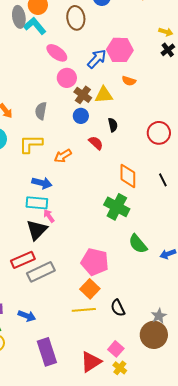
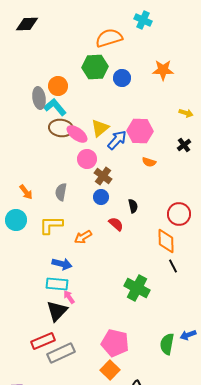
brown ellipse: (76, 18) -> (61, 128), moved, turned -75
black cross: (168, 50) -> (184, 145), moved
yellow triangle: (104, 95) -> (100, 128), moved, turned -36
orange diamond: (128, 176) -> (166, 241), moved
black line: (163, 180) -> (173, 266), moved
green semicircle: (138, 244) -> (167, 344), moved, turned 50

